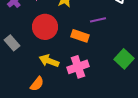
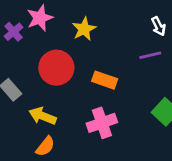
purple line: (98, 20) -> (150, 55), moved
yellow arrow: (49, 61) -> (43, 116), moved

